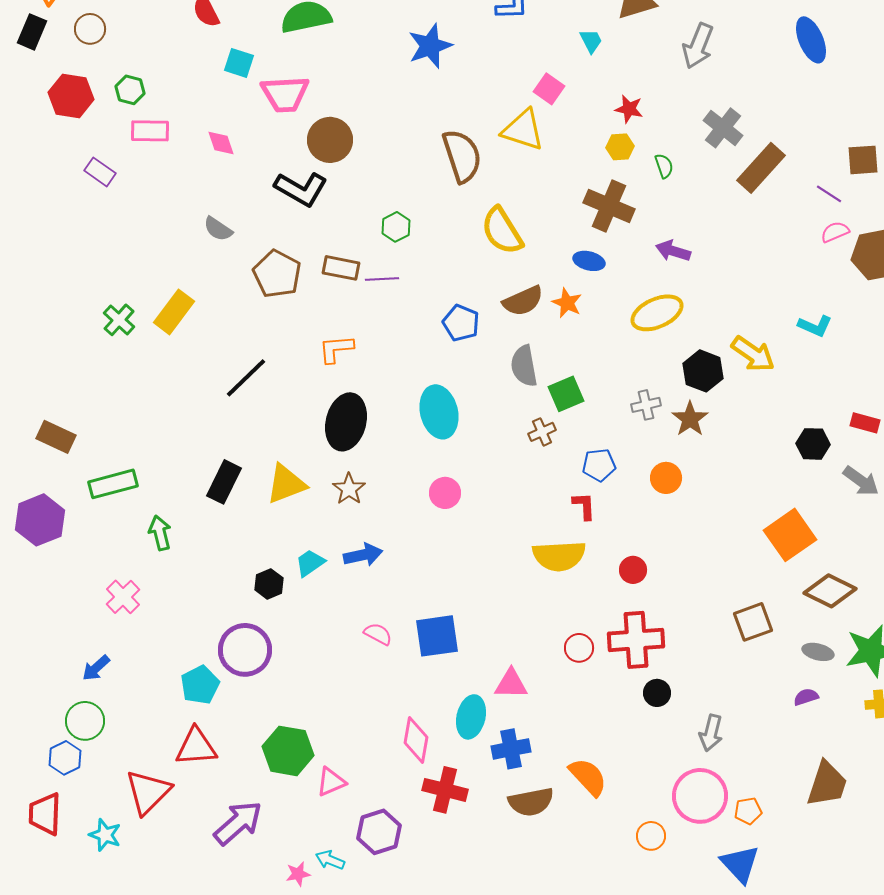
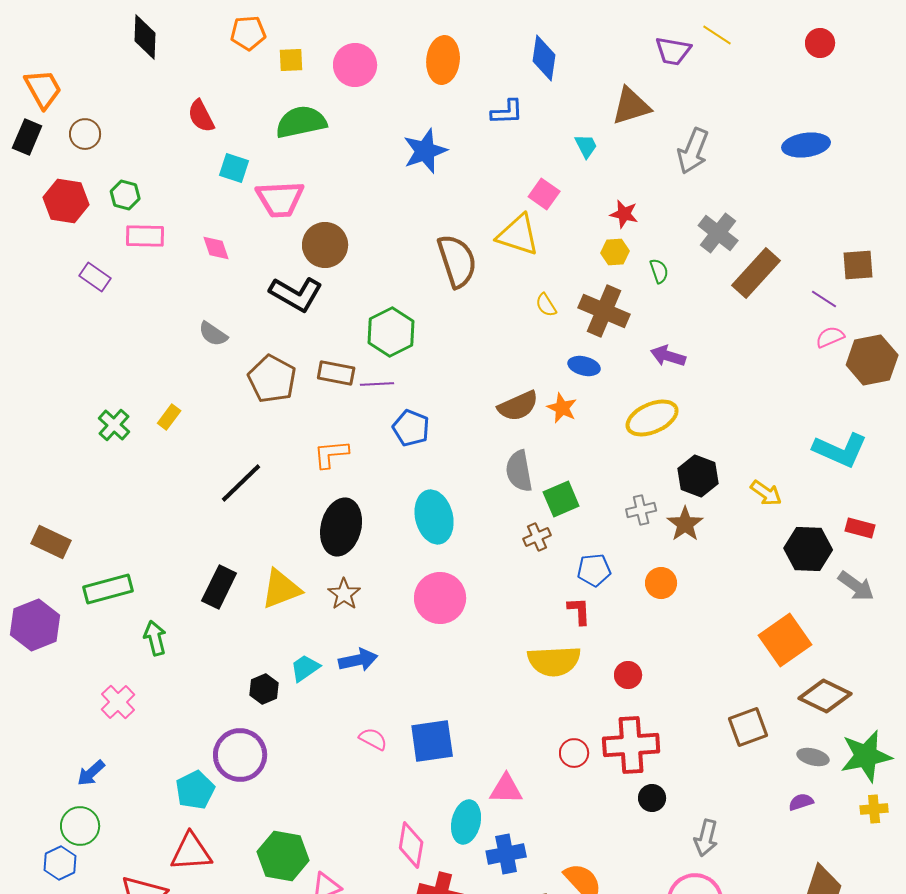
blue ellipse: (811, 40) -> (806, 145), turned -75
green hexagon: (396, 227) -> (391, 332), size x1.6
yellow semicircle: (502, 231) -> (546, 305), moved, size x0.5
yellow rectangle: (174, 312) -> (169, 417), size x0.6
blue pentagon: (461, 323) -> (411, 428), moved
cyan L-shape: (815, 326) -> (840, 450), moved, size x1.6
yellow arrow: (753, 354) -> (766, 493), moved, size x0.7
black hexagon: (813, 444) -> (808, 549), size x1.4
pink circle: (445, 493) -> (440, 598), size x1.6

